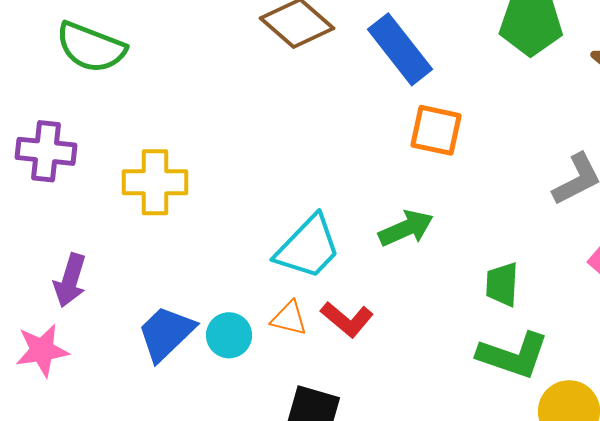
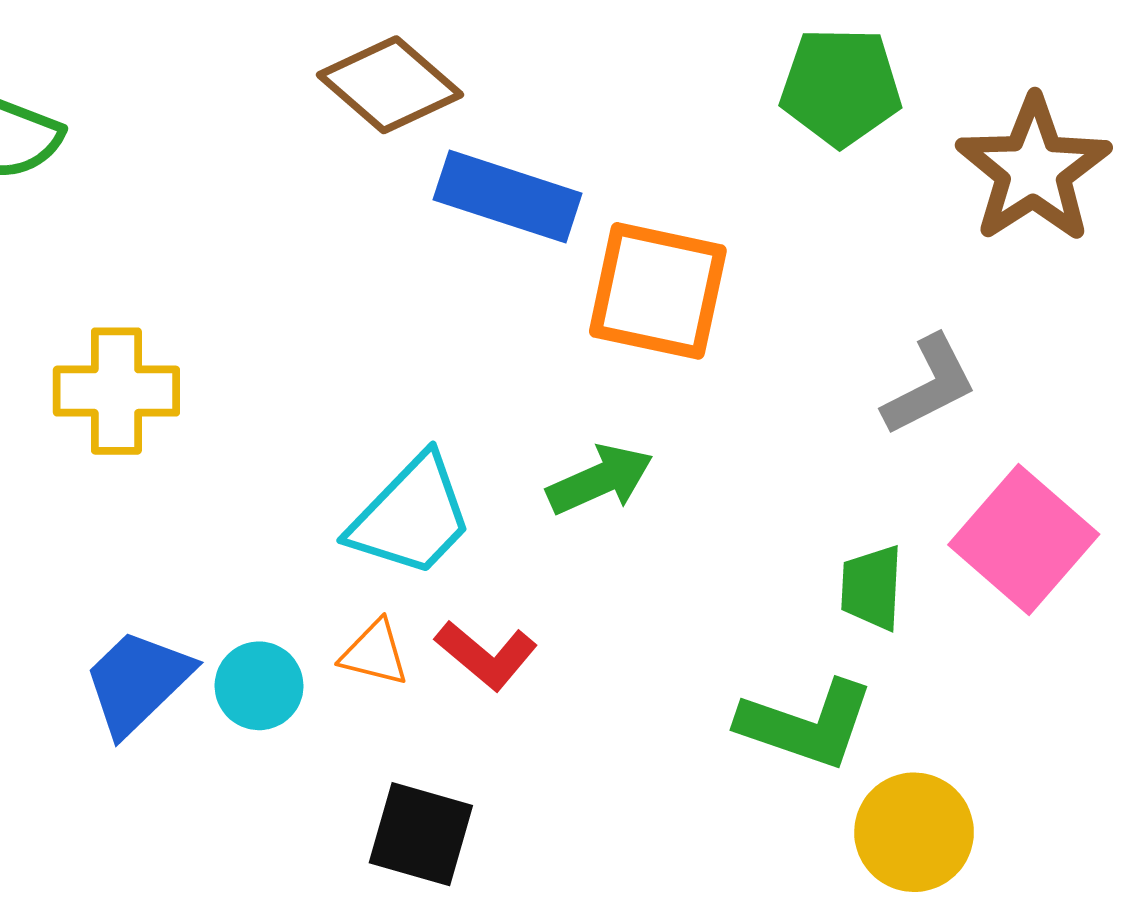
blue rectangle: (400, 49) -> (508, 197), moved, turned -34
orange square: (436, 130) -> (658, 291), size x1.4
green trapezoid: (502, 284) -> (872, 588), moved

